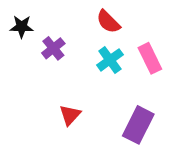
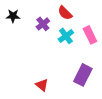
purple cross: (53, 48) -> (43, 24), moved
red triangle: (70, 115) -> (42, 85), moved, turned -32

